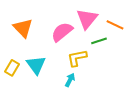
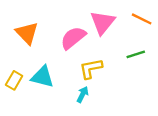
orange line: (115, 25) -> (142, 19), moved
green line: (99, 41) -> (136, 54), moved
cyan triangle: (36, 65) -> (42, 77), turned -40

